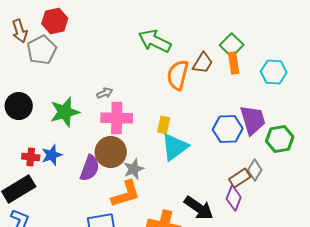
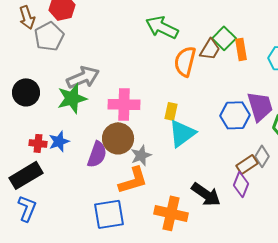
green square: (232, 45) -> (224, 38), moved
gray arrow: (105, 93) -> (83, 77), moved, size x2.0

